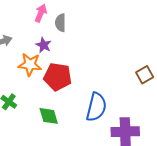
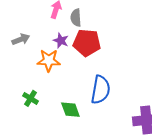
red pentagon: (58, 77) -> (87, 43), moved
blue semicircle: (96, 107) -> (101, 90), moved

